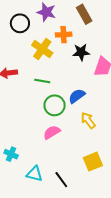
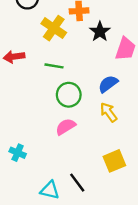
black star: (81, 52) -> (100, 32), turned -30
blue semicircle: (77, 96) -> (108, 84), moved
cyan triangle: (34, 174) -> (50, 190), moved

